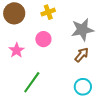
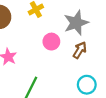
pink circle: (43, 39) -> (51, 42), moved

